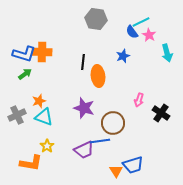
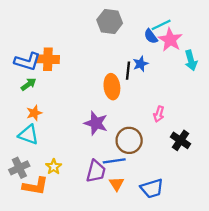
pink star: (149, 35) -> (170, 40), size x1.5
black line: (83, 62) -> (128, 71), moved
orange star: (39, 101) -> (34, 113), moved
black cross: (161, 113) -> (181, 140), moved
gray cross: (17, 115) -> (19, 168), moved
cyan triangle: (44, 117) -> (28, 135), moved
purple trapezoid: (84, 150) -> (96, 171), turned -50
orange triangle: (116, 171) -> (117, 184), moved

